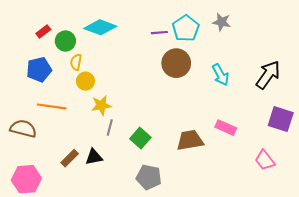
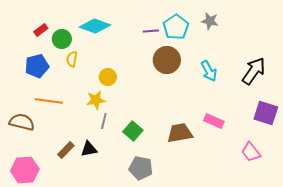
yellow circle: (85, 81) -> (108, 77), moved

